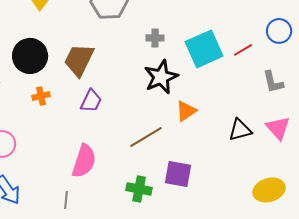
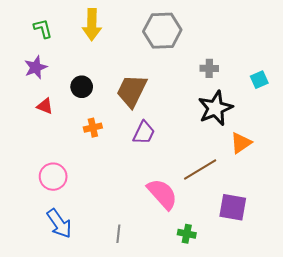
cyan square: (204, 49) -> (259, 80), size x0.5
black circle: (30, 56) -> (82, 87), size x0.6
pink semicircle: (84, 161) -> (162, 194), moved, turned -60
green cross: (139, 189) -> (187, 234), moved, size x0.7

